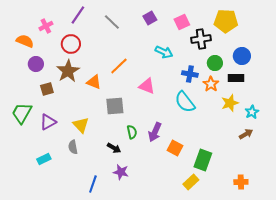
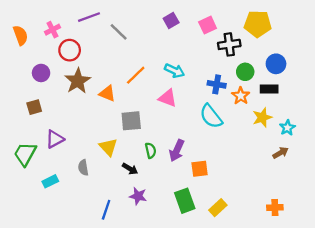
purple line: (78, 15) -> (89, 17), turned 36
gray line: (112, 22) -> (119, 32), moved
orange semicircle: (25, 41) -> (21, 35), moved, turned 48
red circle: (71, 44) -> (70, 50), moved
cyan arrow: (164, 52) -> (174, 71), moved
brown square: (47, 89) -> (34, 107), moved
green trapezoid: (22, 113) -> (25, 154), moved
yellow triangle: (81, 125) -> (108, 147), moved
orange square: (175, 148) -> (200, 169), turned -35
green rectangle: (203, 160) -> (185, 201), moved, turned -40

